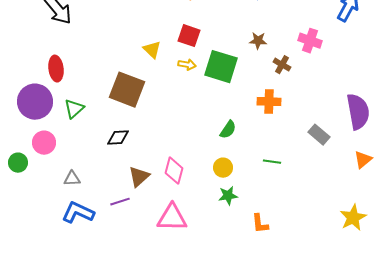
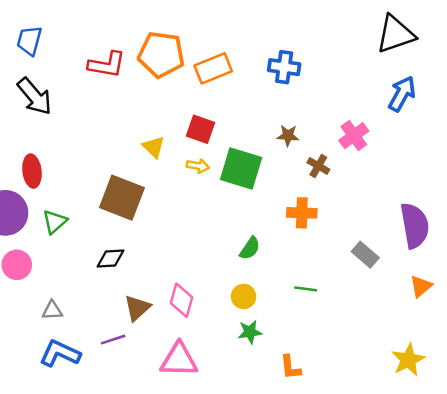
pink cross: (310, 41) -> (354, 136), turned 35

